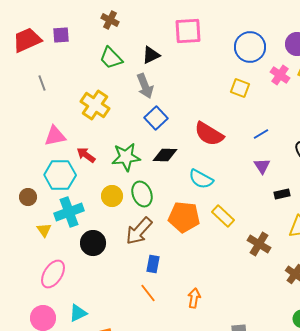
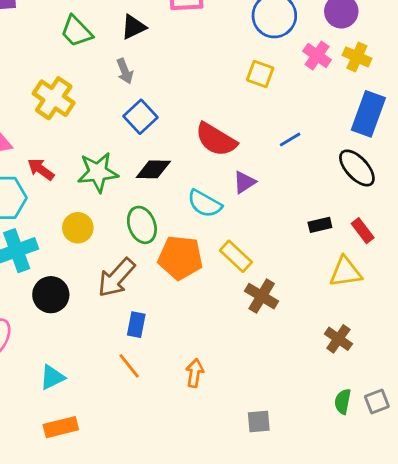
gray arrow: (145, 86) -> (125, 71), size x0.7
purple triangle: (262, 166) -> (244, 182), moved, turned 30
green ellipse: (142, 194) -> (142, 225), moved
brown cross: (259, 244) -> (262, 296), moved
cyan triangle: (78, 313) -> (52, 377), moved

